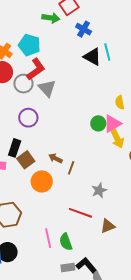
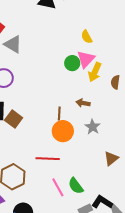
yellow arrow: (117, 139) -> (95, 72), turned 66
brown arrow: (55, 158) -> (83, 103), moved
orange circle: (42, 181) -> (63, 131), moved
red line: (80, 213) -> (48, 159), moved

